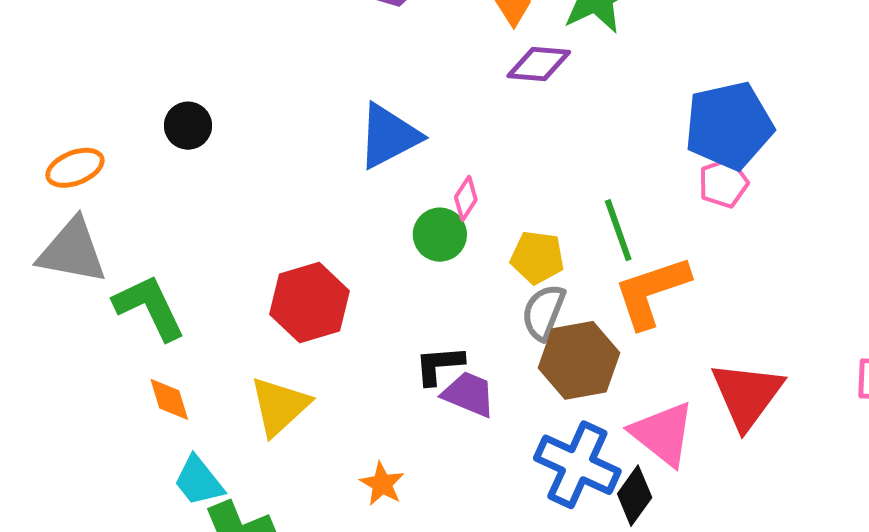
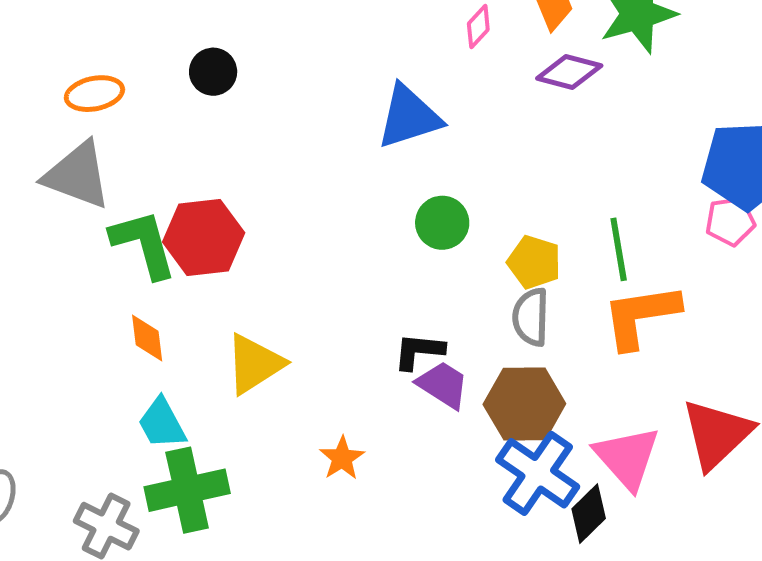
pink diamond: (466, 198) -> (478, 27), moved
red hexagon: (309, 303) -> (204, 237), moved
gray semicircle: (543, 312) -> (531, 317), turned -30
brown hexagon: (579, 360) -> (524, 404), moved

